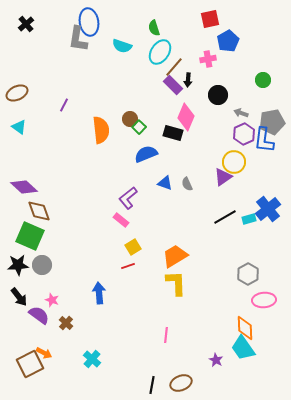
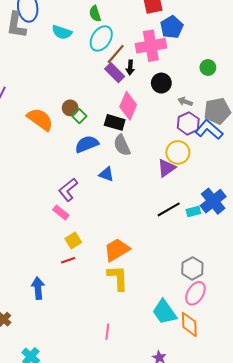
pink cross: (208, 59) -> (151, 46), size x1.8
orange semicircle: (101, 130) -> (40, 119), turned -48
blue L-shape: (264, 140) -> (209, 130), turned 124
gray semicircle: (187, 184) -> (122, 145), moved, size x1.5
pink ellipse: (264, 300) -> (195, 293), moved, turned -55
cyan trapezoid: (243, 348) -> (164, 312), moved

